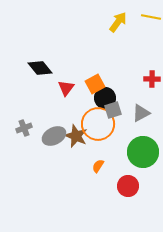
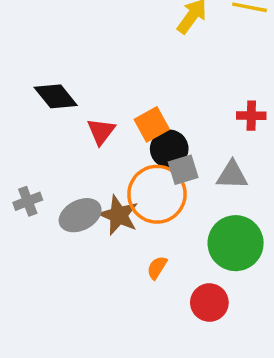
gray triangle: (141, 113) -> (232, 175), turned 30

